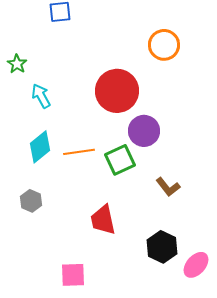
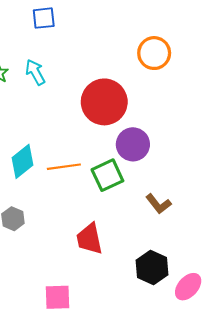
cyan arrow: (41, 96) -> (35, 72), moved

